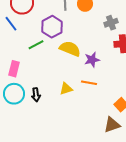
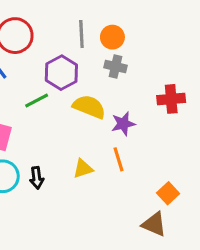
gray cross: (111, 23) -> (115, 66), moved, turned 32
orange line: (89, 83) -> (119, 159), turned 63
brown triangle: (112, 125) -> (154, 224), turned 42

